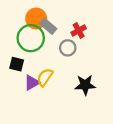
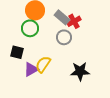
gray rectangle: (48, 26) -> (62, 17), moved
green circle: (31, 38) -> (30, 28), size x0.7

